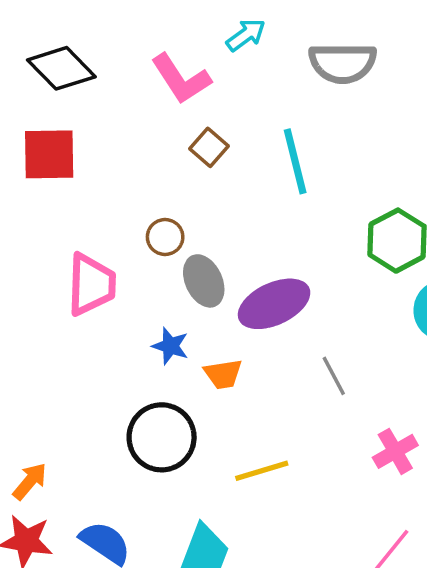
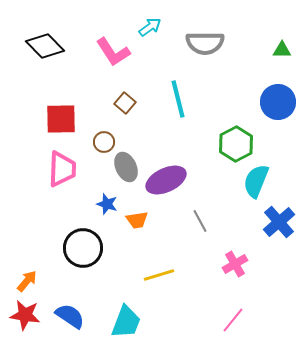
brown square: (209, 147) -> (125, 103), moved
red square: (49, 154) -> (61, 119), moved
black circle: (162, 437) -> (83, 248), moved

